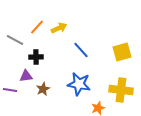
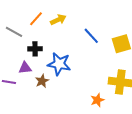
blue line: (81, 50) -> (91, 36), moved
blue star: (79, 84) -> (59, 64), moved

